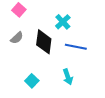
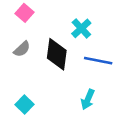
cyan arrow: (68, 77) -> (88, 99), turned 42
cyan square: (32, 81) -> (25, 105), moved

